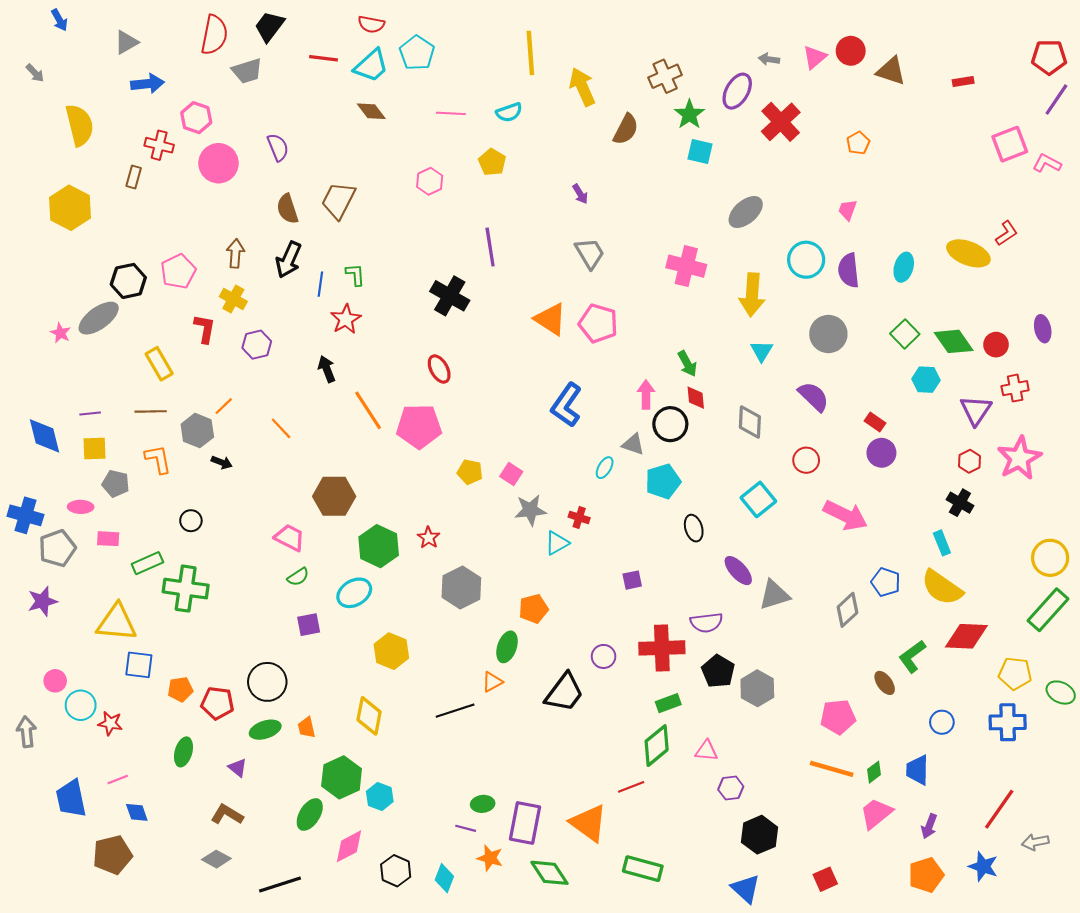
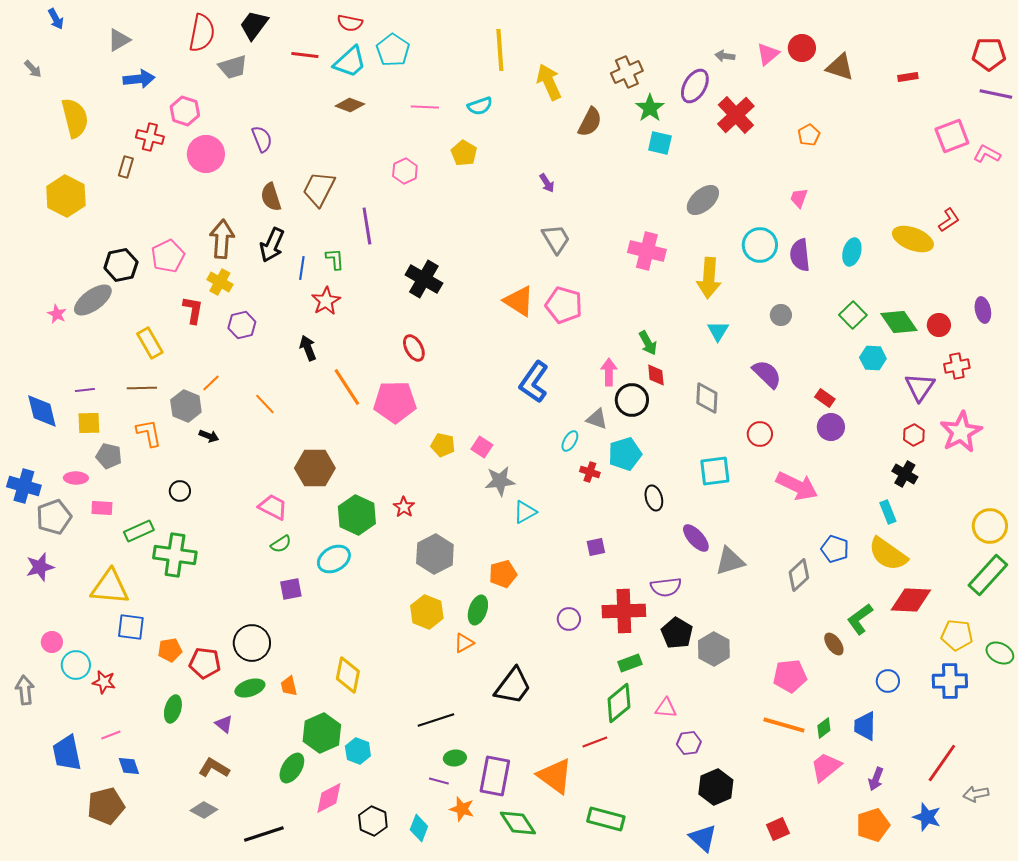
purple line: (1056, 100) -> (996, 94), turned 68
brown diamond: (371, 111) -> (350, 105), turned -32
purple line: (490, 247) -> (367, 226), moved
brown arrow: (235, 253) -> (222, 239), size x1.4
gray circle: (828, 334) -> (781, 315), size x0.6
cyan square: (758, 499) -> (715, 471), turned 32
red cross: (579, 517) -> (590, 472), moved
yellow hexagon: (391, 651) -> (427, 612), moved
black trapezoid: (564, 693) -> (513, 686), moved
black line: (455, 711) -> (436, 720), moved

